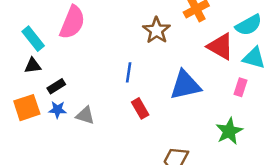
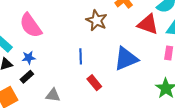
pink semicircle: (72, 22) -> (31, 25), turned 132
blue star: (58, 110) -> (29, 58), moved

